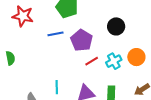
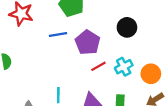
orange circle: (136, 57) -> (151, 74), moved

